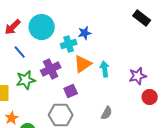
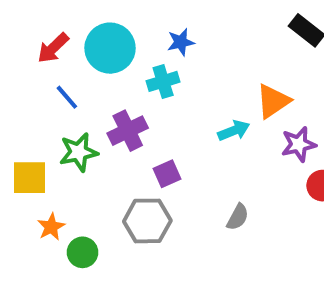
blue star: (85, 33) -> (181, 42), moved
orange triangle: (83, 64) -> (273, 101), moved
cyan arrow: (105, 69) -> (234, 131), turned 77

